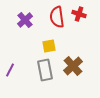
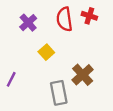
yellow square: (49, 46) -> (46, 52), moved, turned -32
gray rectangle: (45, 70) -> (59, 93), moved

